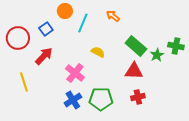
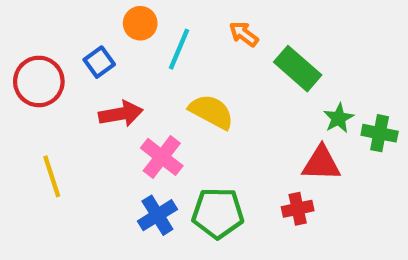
green rectangle: (136, 46) -> (298, 69), moved
green cross: (176, 46) -> (380, 133), moved
yellow semicircle: (98, 52) -> (211, 112), size x1.5
red arrow: (44, 56) -> (121, 114), moved, turned 36
red triangle: (134, 71) -> (321, 163), moved

